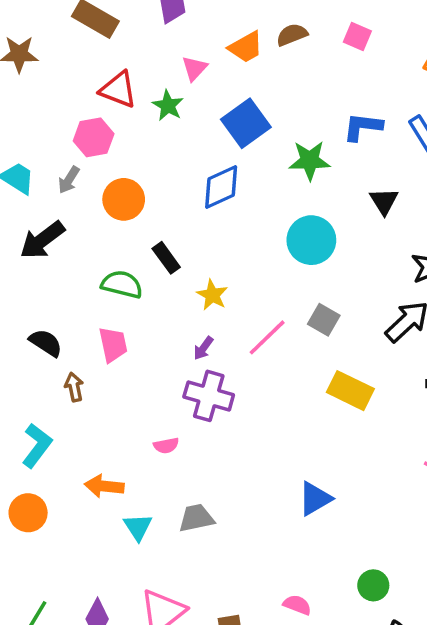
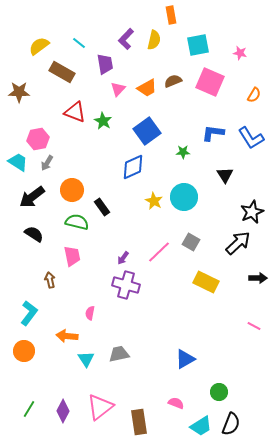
pink square: (357, 36) -> (210, 82), size x1.8
pink triangle: (195, 68) -> (118, 89), moved
pink hexagon: (94, 137) -> (38, 139), moved
green star: (310, 160) -> (183, 152), size x0.6
orange circle: (124, 199) -> (72, 190), moved
yellow star: (212, 295) -> (154, 201), moved
black semicircle: (46, 343) -> (34, 234), moved
pink semicircle: (166, 445) -> (90, 313), moved, turned 112
blue triangle: (315, 499) -> (185, 359), moved

